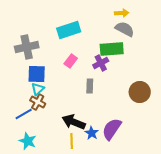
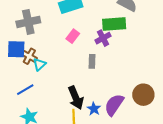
blue square: (37, 74) -> (16, 49), moved
brown circle: (140, 92) -> (143, 95), moved
brown cross: (38, 102) -> (29, 56), moved
black arrow: (74, 122) -> (76, 98), turned -135

